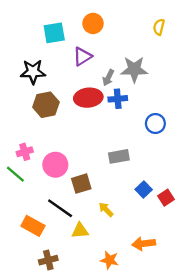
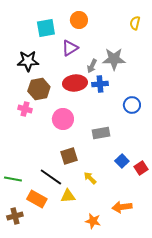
pink cross: (25, 152) -> (25, 109), moved, turned 32
pink circle: (55, 165) -> (63, 119), moved
green line: (15, 174) -> (13, 179), moved, turned -30
orange rectangle: (33, 226) -> (37, 199), moved
brown cross: (48, 260) -> (15, 216), moved

